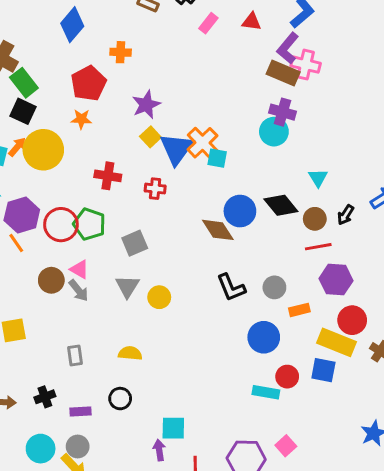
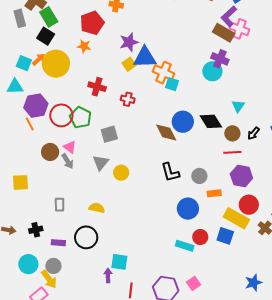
orange cross: (202, 143) -> (163, 73), turned -30
blue triangle: (177, 149) -> (145, 57), moved, turned 45
black circle: (120, 399) -> (86, 237), size x1.5

